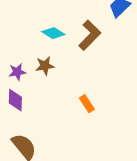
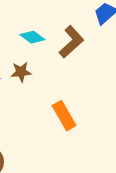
orange rectangle: (87, 104) -> (64, 116), size x1.5

